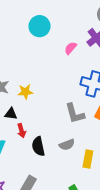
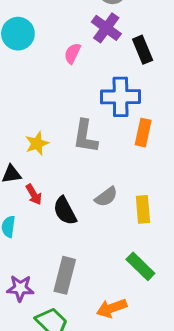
yellow star: (25, 92) -> (37, 143), moved
gray L-shape: (75, 113) -> (85, 136), moved, turned 40

